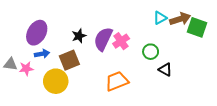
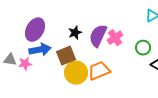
blue arrow: (42, 54) -> (40, 50), size x1.5
yellow circle: (56, 81) -> (76, 73), moved
orange trapezoid: (117, 81) -> (99, 71), moved

